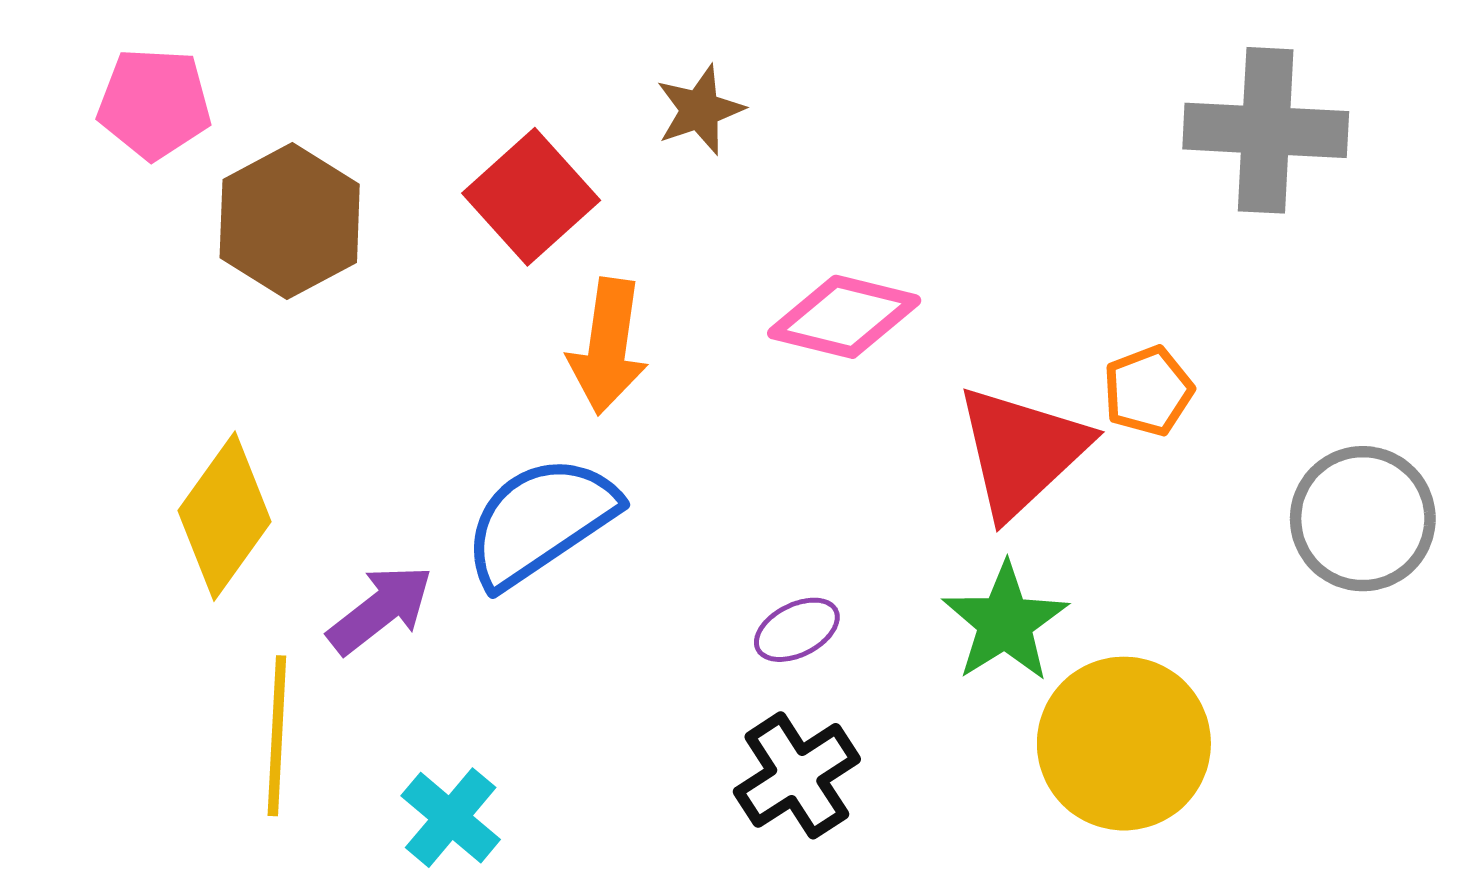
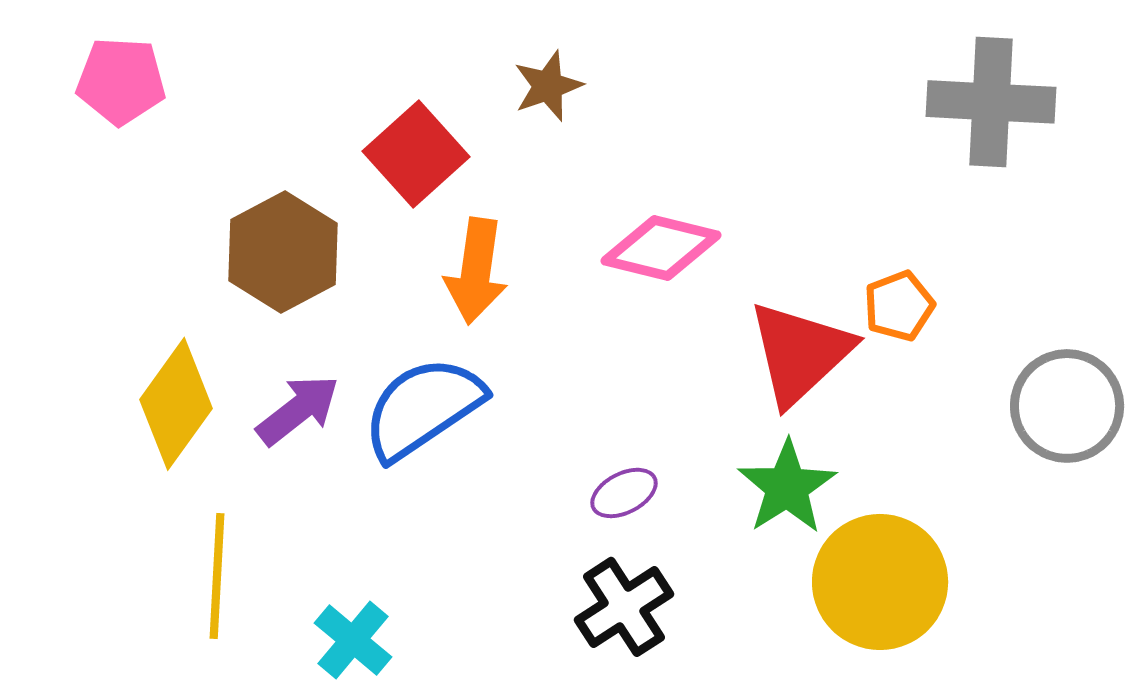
brown hexagon: (290, 221) -> (283, 252), moved
purple arrow: (380, 609) -> (298, 410), moved

